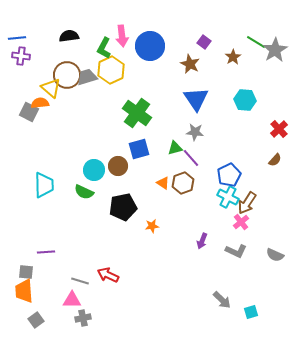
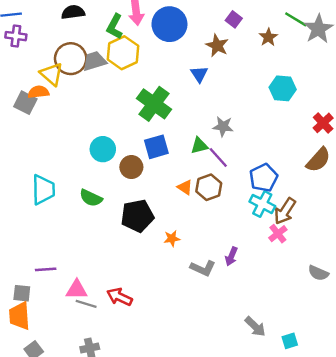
blue triangle: (196, 99) -> (199, 74), moved, size x0.6
brown semicircle: (275, 160) -> (318, 160), size x1.6
cyan circle: (94, 170) -> (103, 149), moved
gray L-shape: (236, 251) -> (203, 268), moved
pink triangle: (72, 300) -> (77, 290), moved

